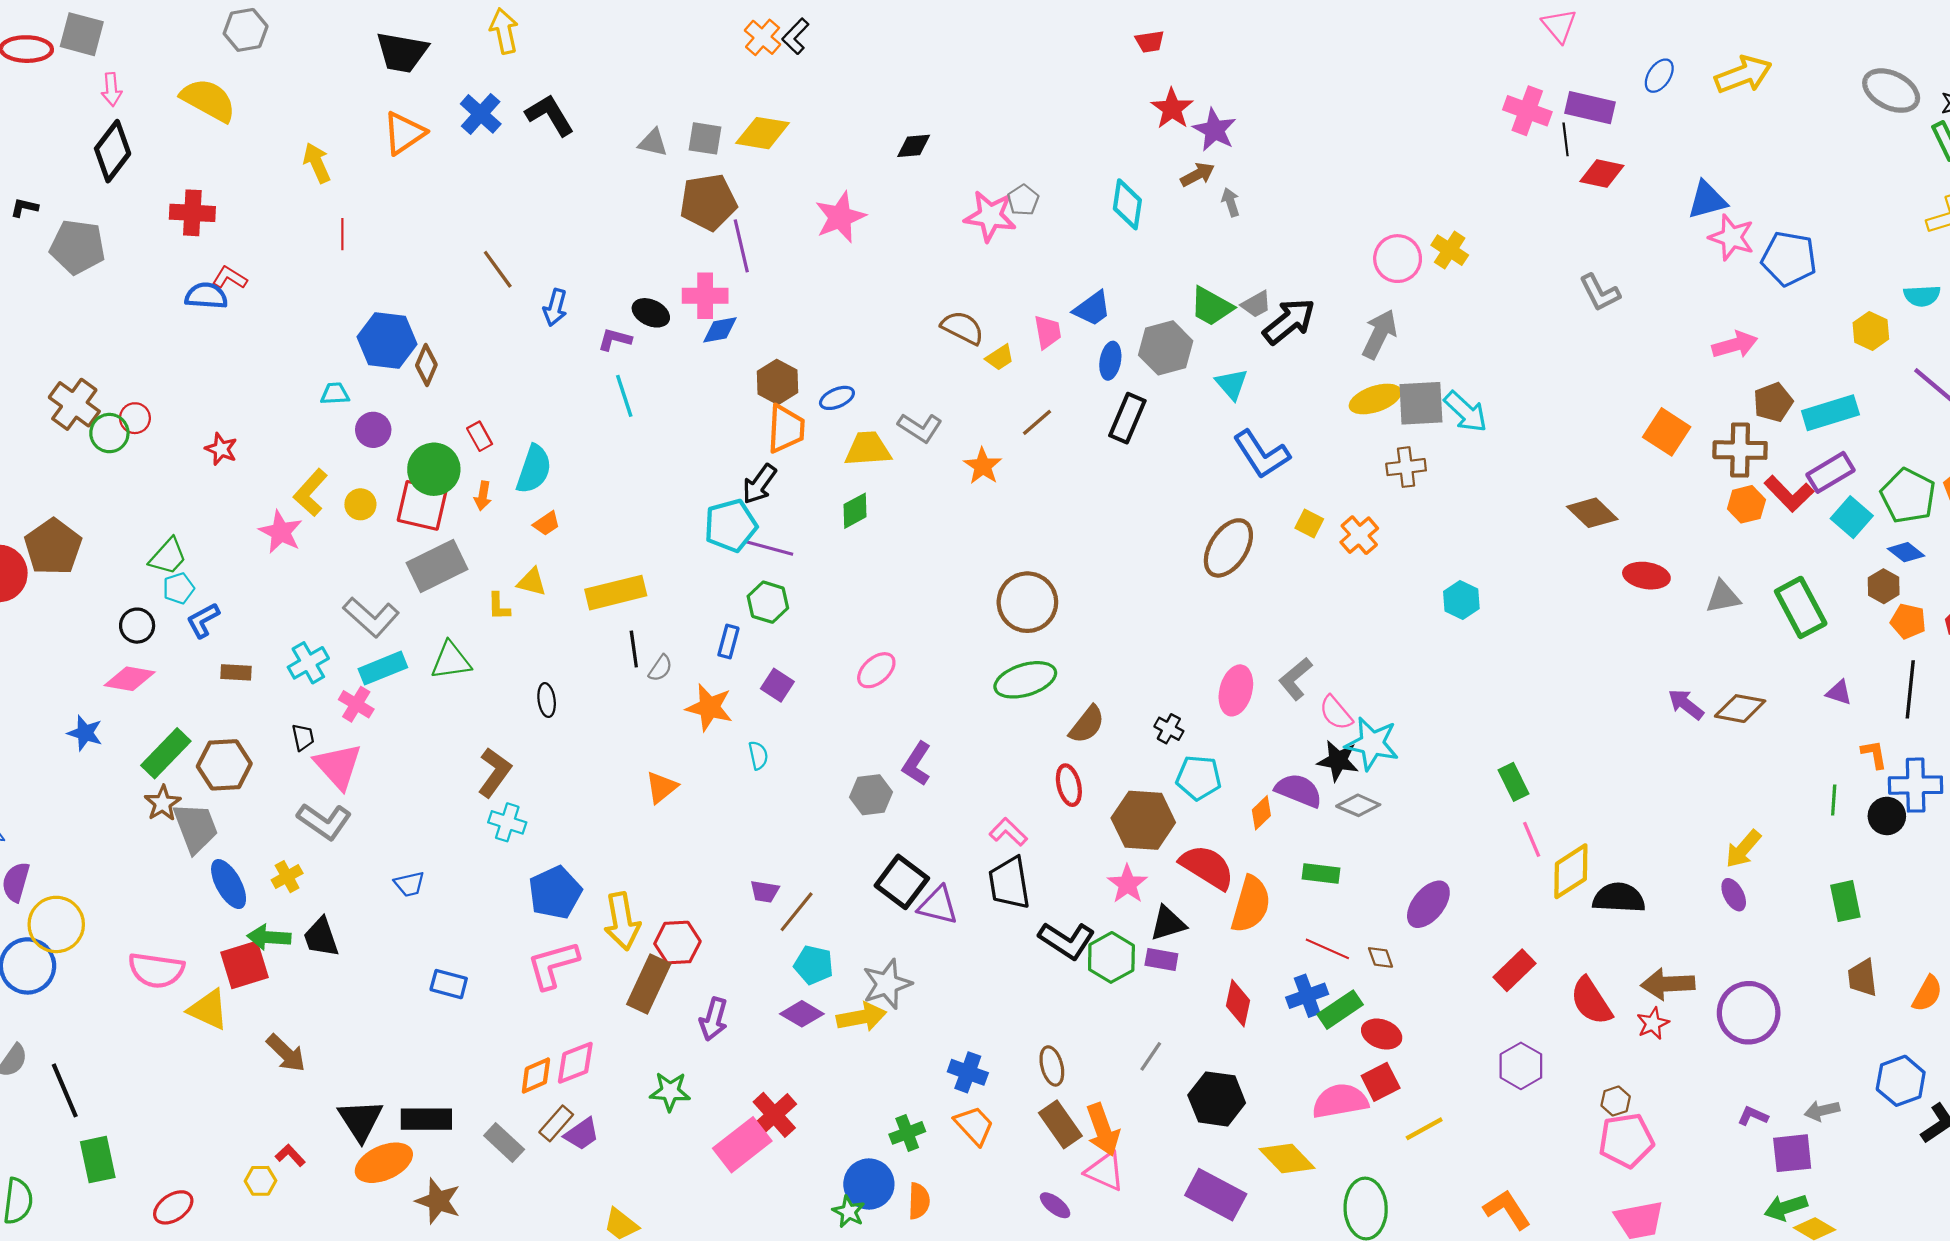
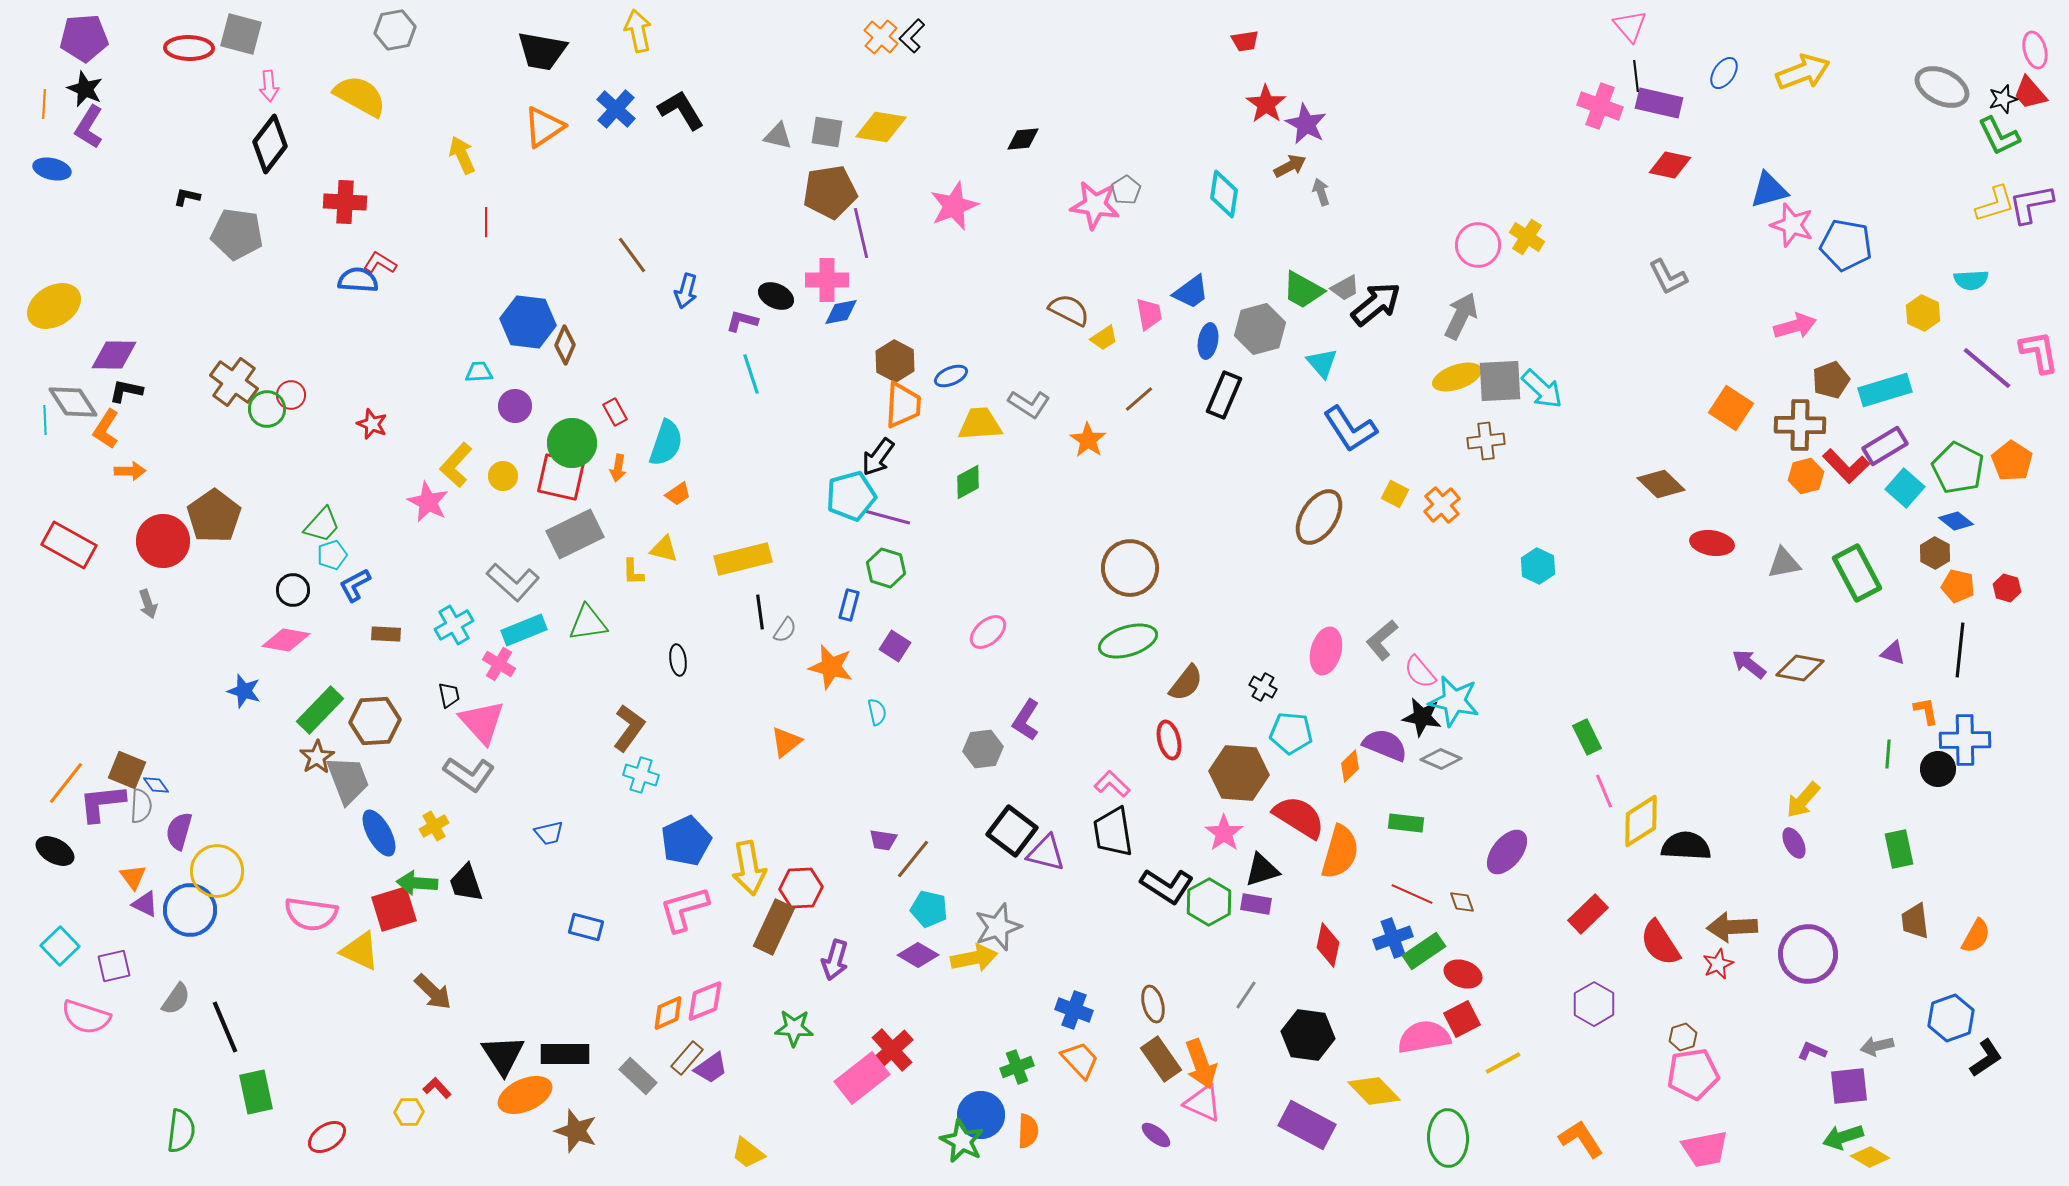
black line: (1566, 139) -> (1636, 76), moved
green star: (849, 1212) -> (962, 1141), size x1.4

